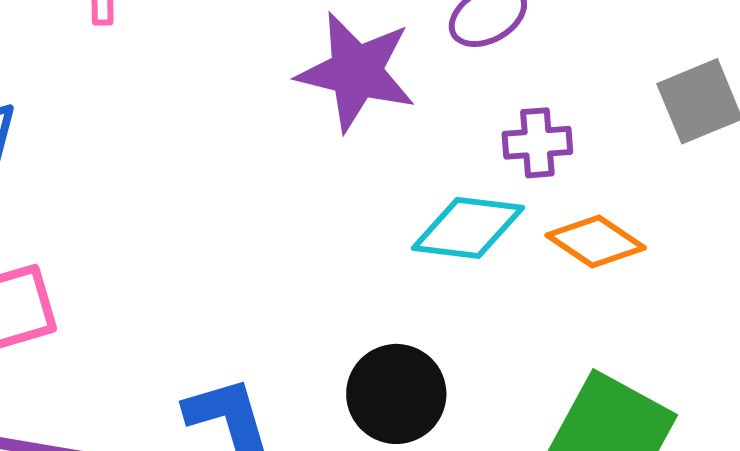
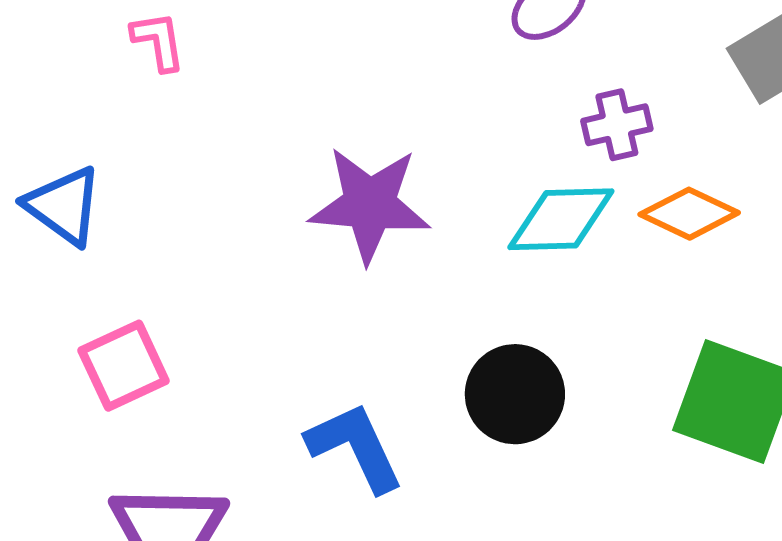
purple star: (356, 72) -> (370, 204), moved

